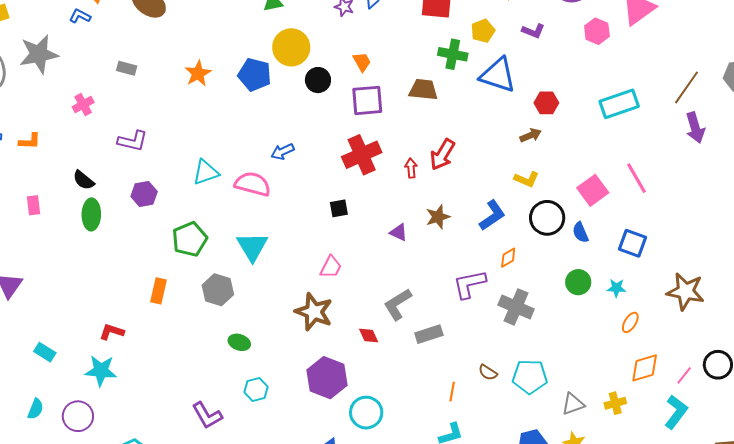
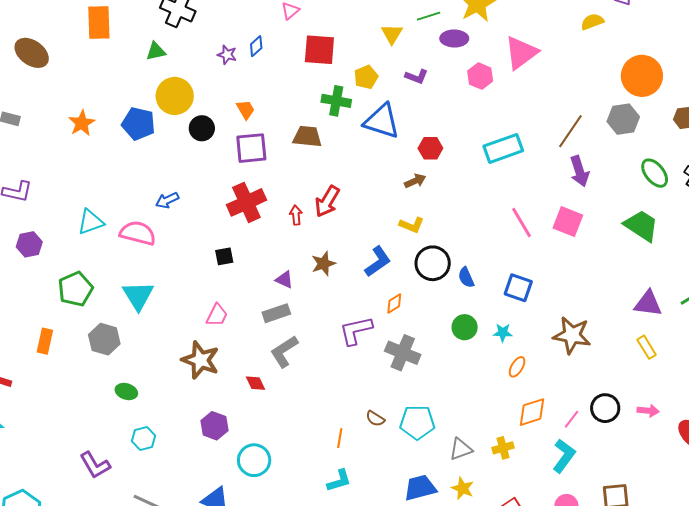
pink square: (593, 190) -> (568, 222), moved, turned -32
gray rectangle: (429, 334) -> (276, 313), moved
purple hexagon: (327, 378) -> (214, 426), size x0.7

